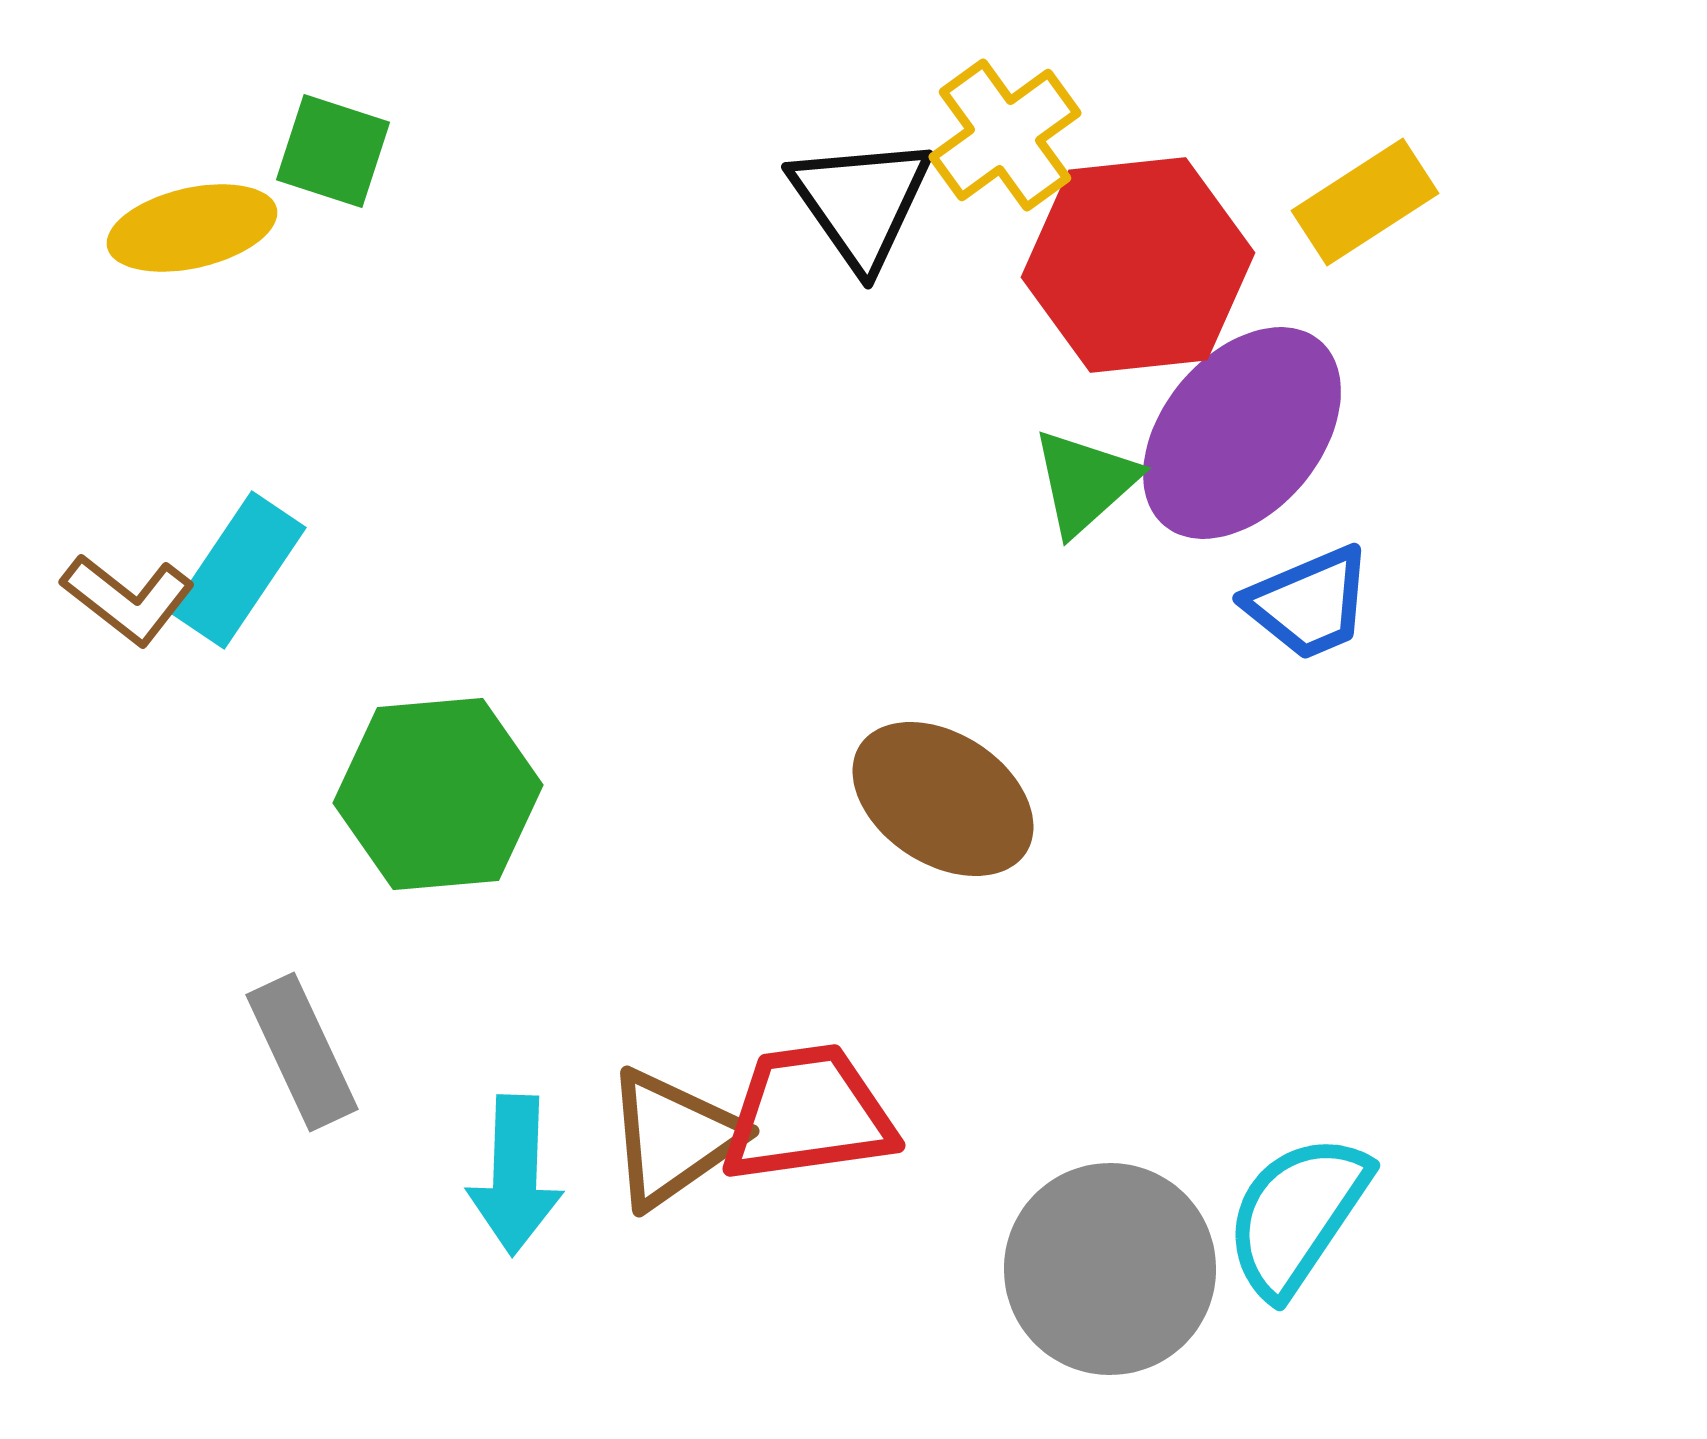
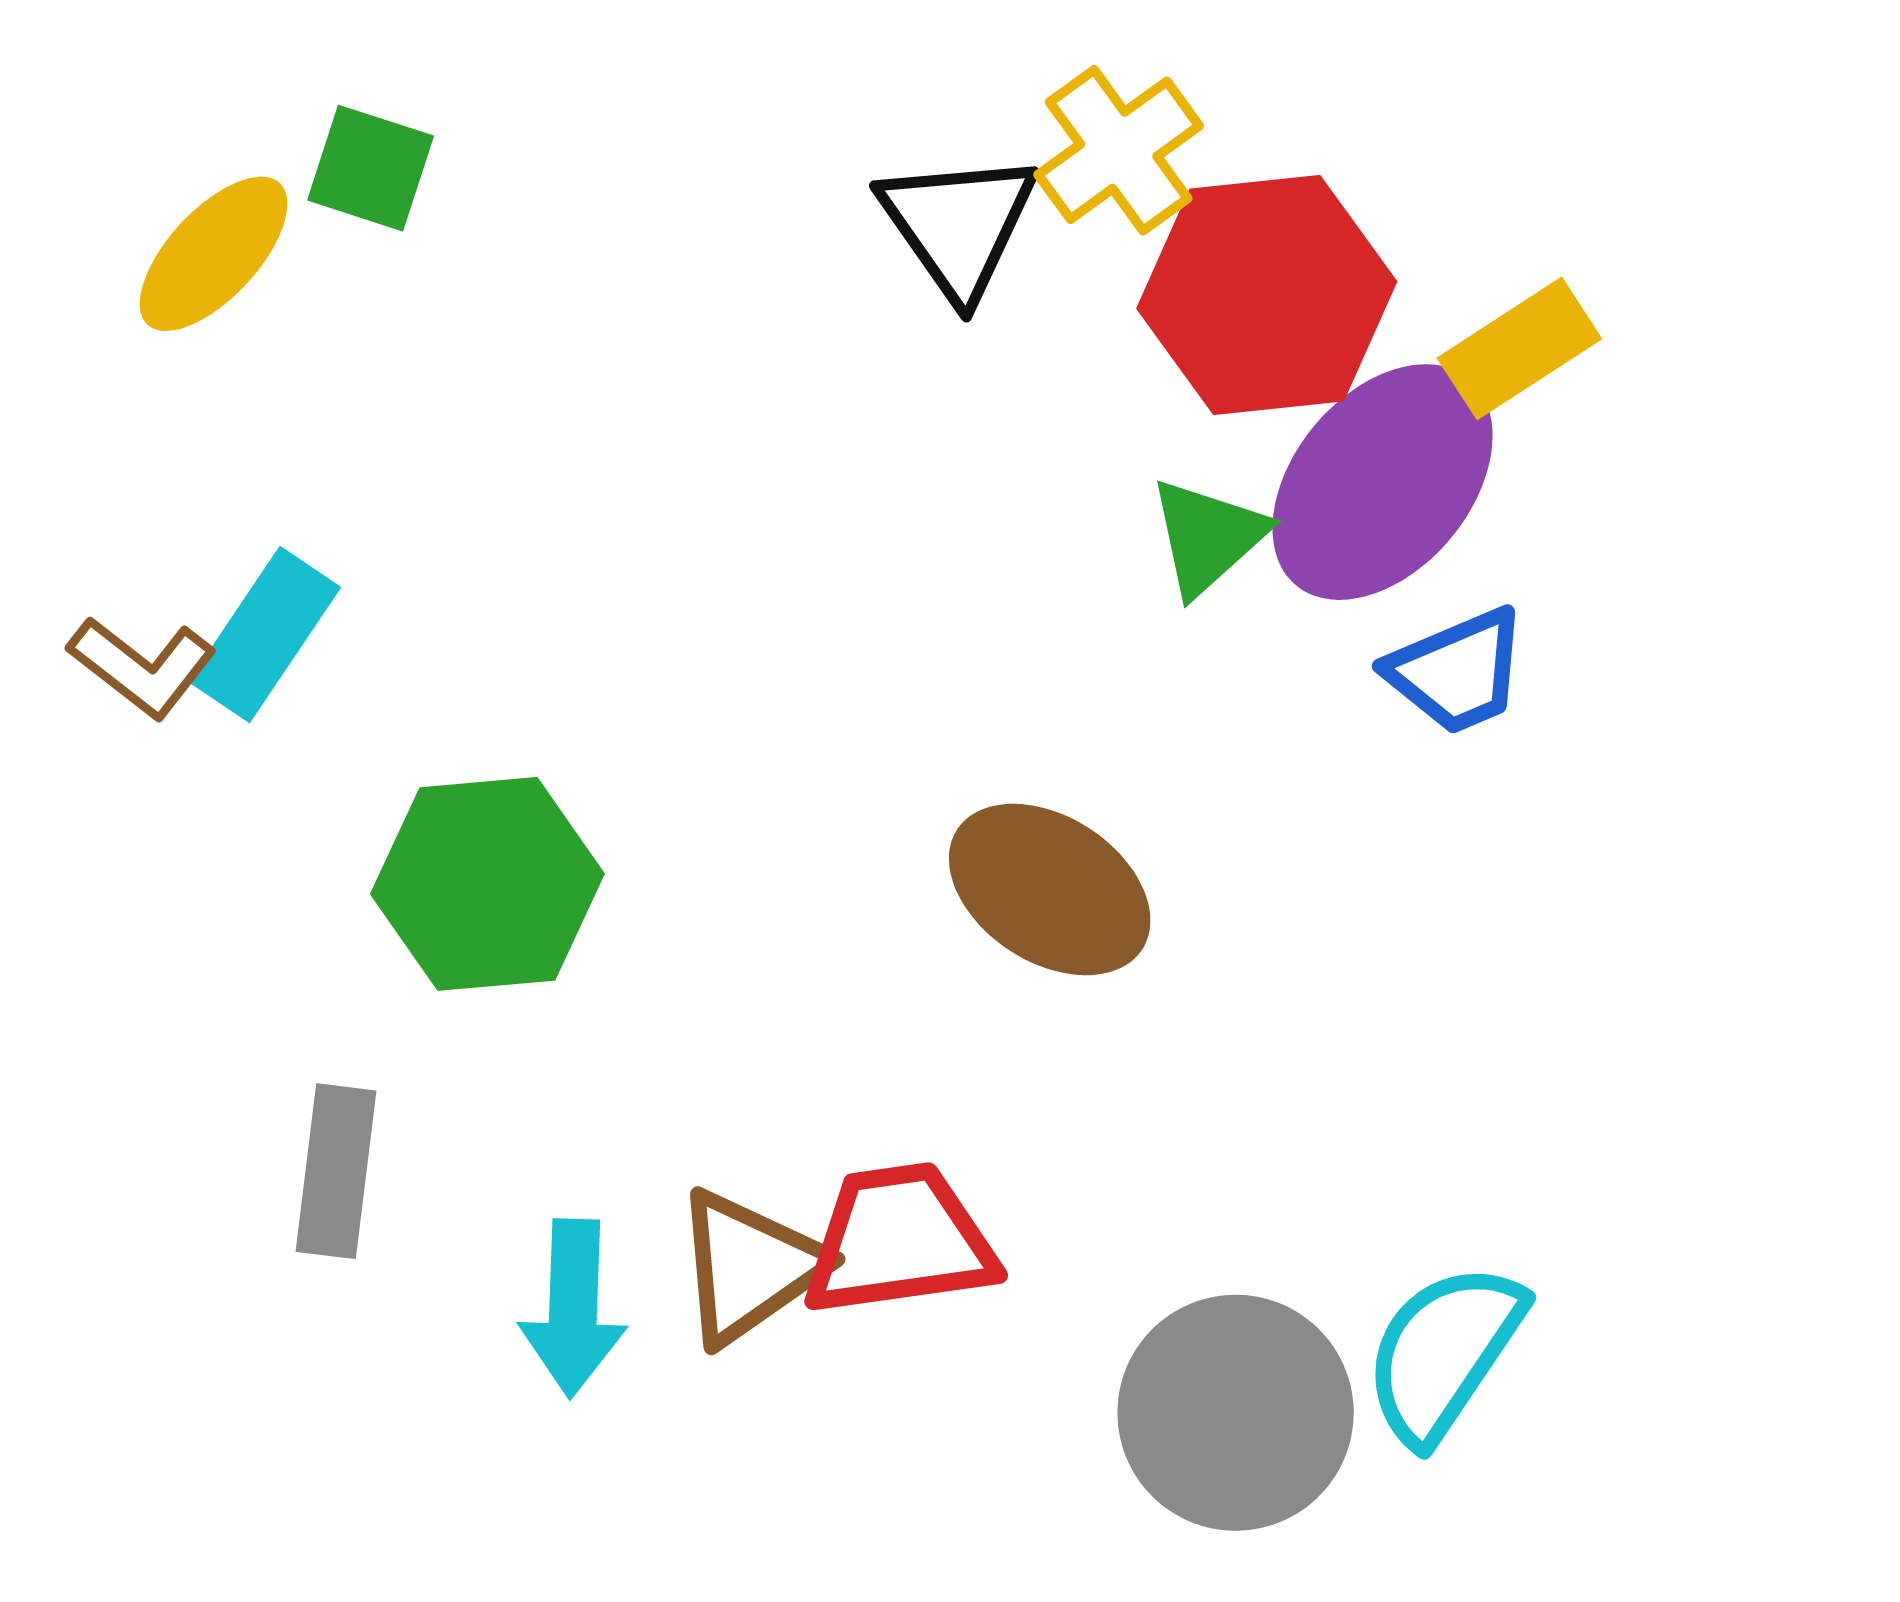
yellow rectangle: (1365, 202) -> (1519, 348), moved
yellow ellipse: (192, 228) -> (214, 254), turned -34
gray rectangle: (302, 1052) -> (336, 1171), turned 32

